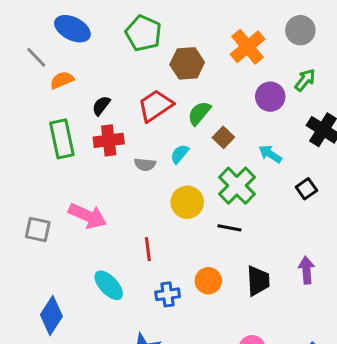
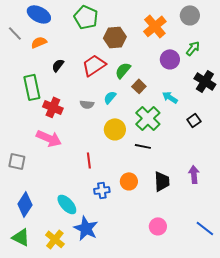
orange semicircle: (62, 80) -> (39, 42), moved
red cross: (109, 140) -> (53, 107), moved, turned 30
gray square: (38, 229) -> (17, 161), moved
cyan ellipse: (109, 285) -> (67, 204), moved

